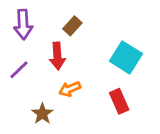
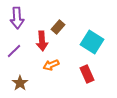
brown rectangle: (72, 26) -> (58, 27), moved
brown star: (42, 114) -> (20, 83), moved

